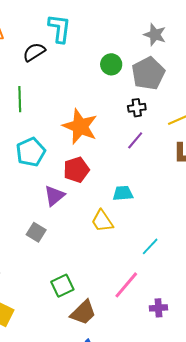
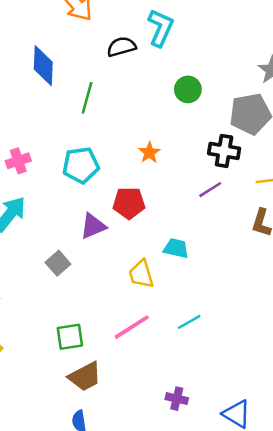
green circle: (111, 64) -> (188, 89), moved
black cross: (137, 108) -> (224, 151), size x1.4
orange star: (80, 126) -> (149, 153), size x0.5
pink line: (126, 285) -> (132, 327), moved

